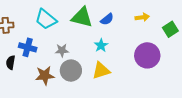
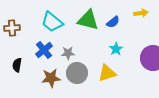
yellow arrow: (142, 17) -> (141, 13), moved
cyan star: (101, 45) -> (116, 49), moved
blue cross: (28, 47) -> (44, 50), moved, turned 36

